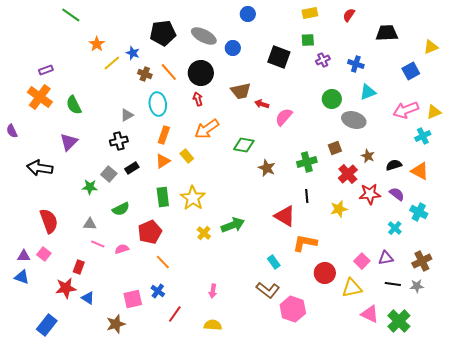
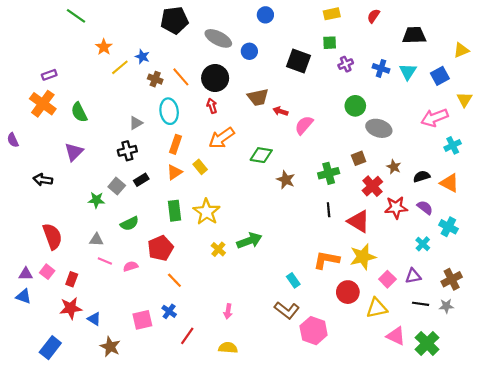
black pentagon: (163, 33) -> (174, 20), moved
cyan triangle: (368, 92) -> (408, 72), moved, turned -36
yellow triangle: (434, 112) -> (464, 99), moved, turned -35
black arrow: (40, 168) -> (43, 180), size x0.7
yellow star: (339, 209) -> (363, 257), moved, size x1.4
red triangle: (285, 216) -> (359, 221), moved
red rectangle: (79, 267) -> (72, 279), moved
brown star: (116, 324) -> (110, 347), moved, turned -30

